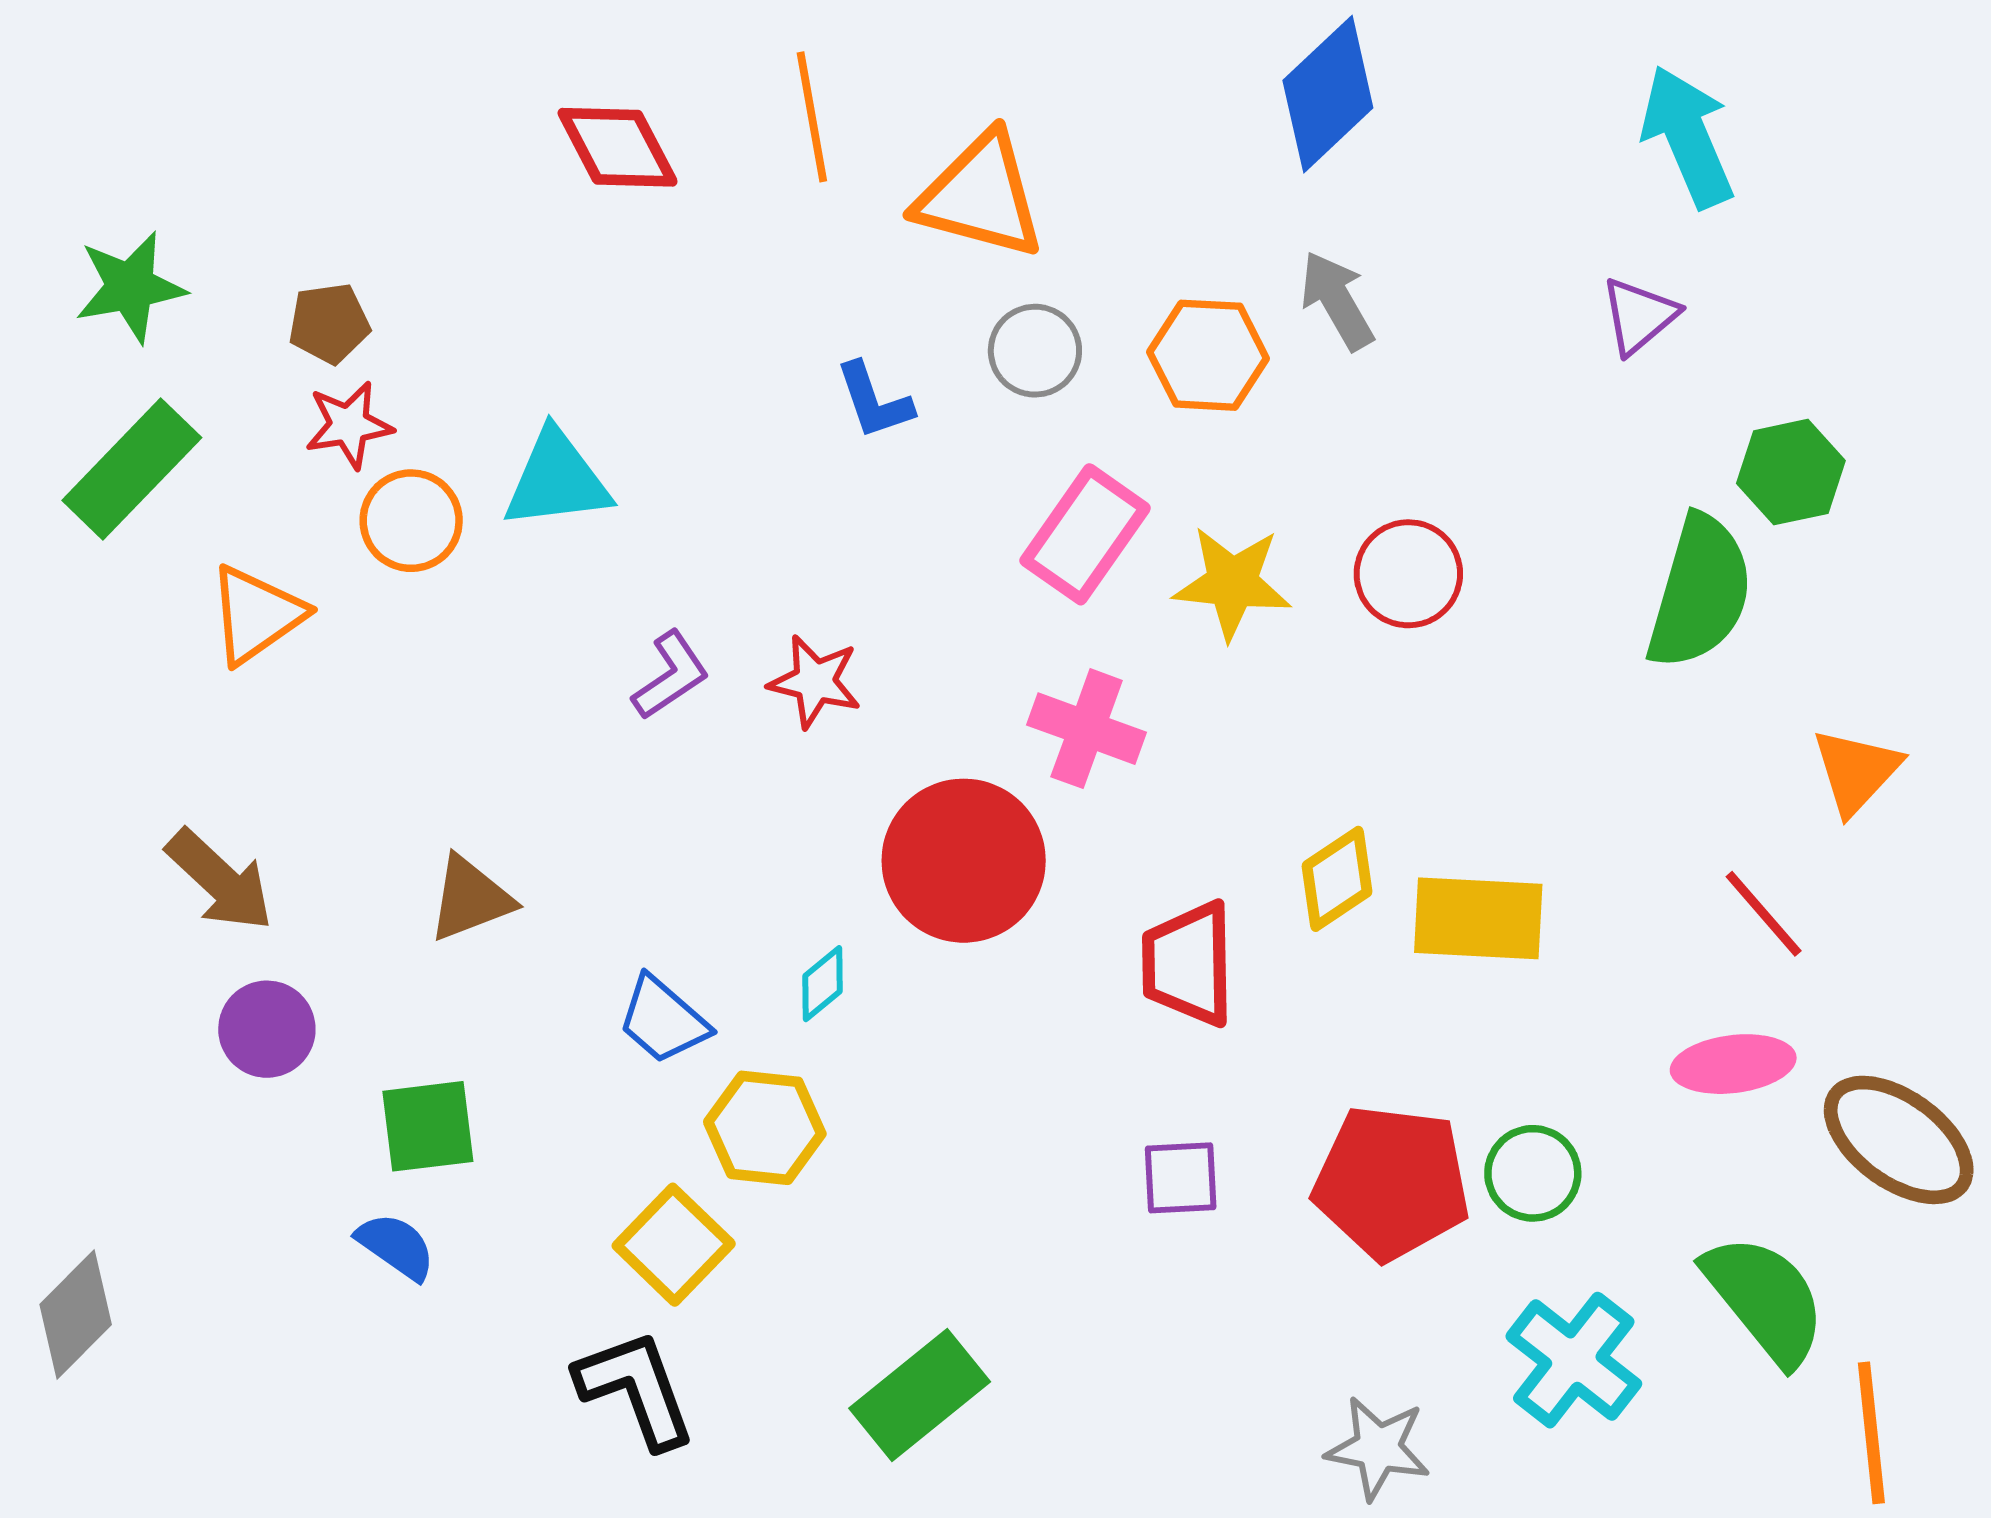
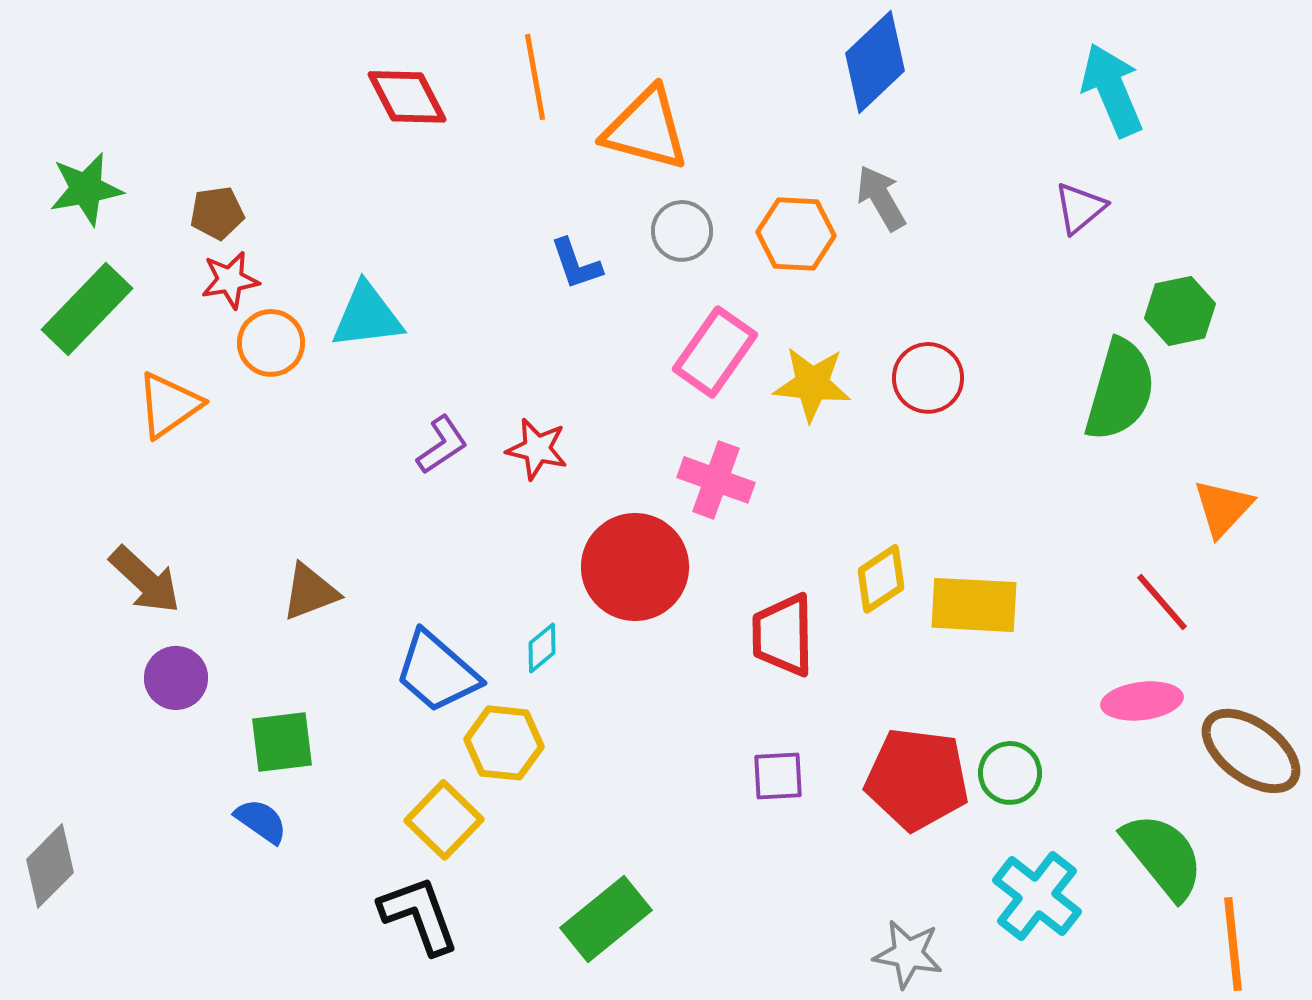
blue trapezoid: (663, 1020) -> (437, 672), size x1.4

